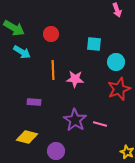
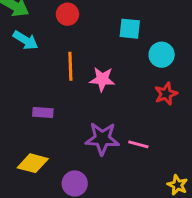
red star: (119, 89) -> (166, 94), size x0.7
purple star: (75, 120) -> (102, 139), turned -30

